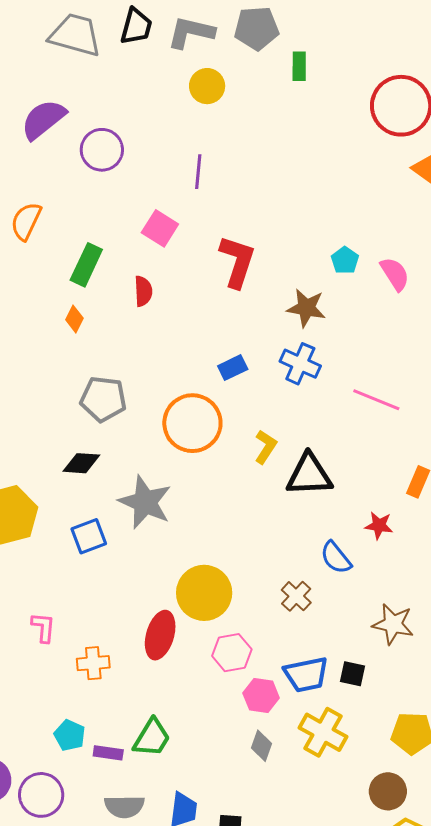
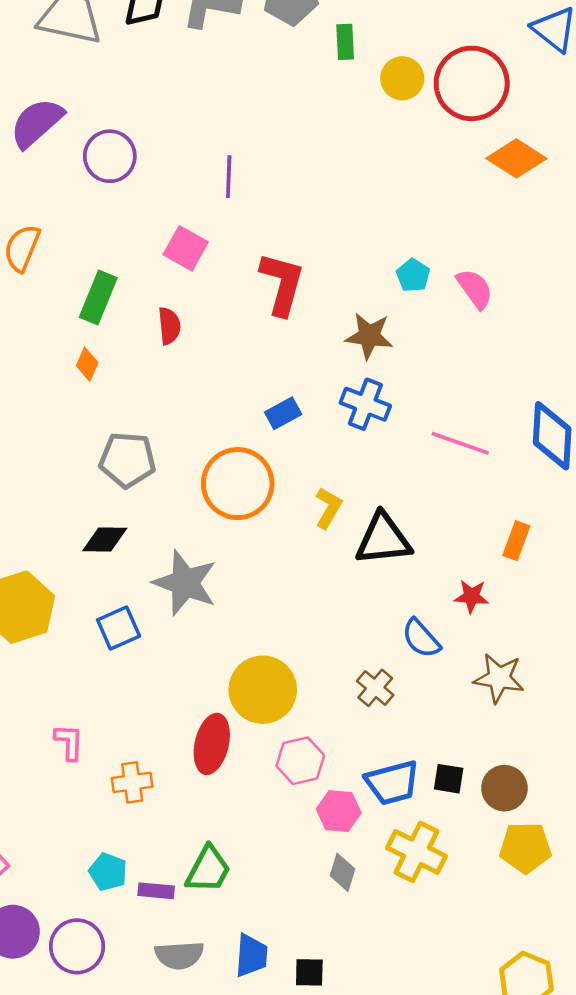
yellow circle: (207, 86) -> (402, 78), moved
brown star: (393, 624) -> (499, 678), moved
brown circle: (388, 791) -> (504, 788), moved

